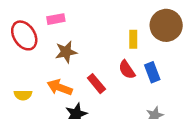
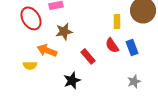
orange arrow: (60, 87) -> (47, 50), moved

